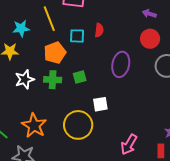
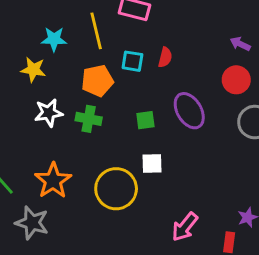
purple ellipse: (121, 64) -> (189, 111), turned -50
green square: (80, 77) -> (145, 120), moved

